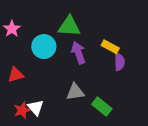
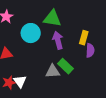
yellow rectangle: (110, 47) -> (84, 38), turned 72
green rectangle: (102, 107) -> (66, 66), moved

